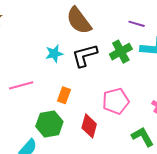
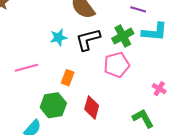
pink pentagon: (116, 101) -> (117, 65), moved

